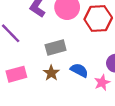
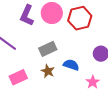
pink star: (102, 83) -> (93, 82), moved

